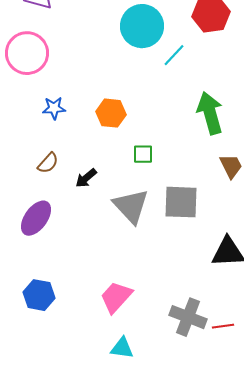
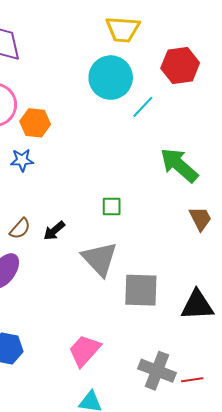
orange hexagon: (111, 113) -> (35, 123), moved
green arrow: (210, 113) -> (179, 165), turned -33
brown semicircle: (48, 163) -> (20, 229), moved
gray square: (181, 202) -> (141, 290), moved

